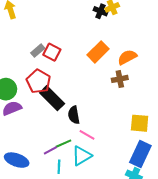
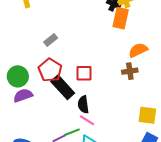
red square: (52, 52) -> (84, 73), moved, turned -30
orange rectangle: (98, 52) -> (121, 18), moved, turned -35
pink line: (87, 135) -> (87, 120), moved

